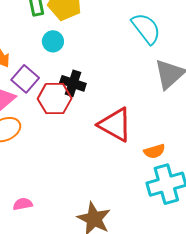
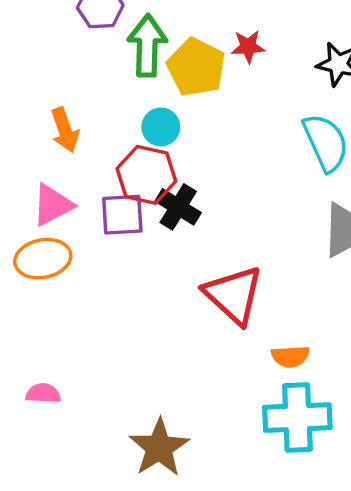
purple square: (25, 79) -> (122, 215), moved, turned 32
red hexagon: (55, 99) -> (146, 175), moved

